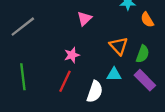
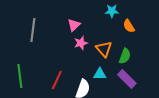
gray line: (23, 27) -> (33, 30), moved, turned -45
pink star: (72, 55) -> (81, 43), moved

